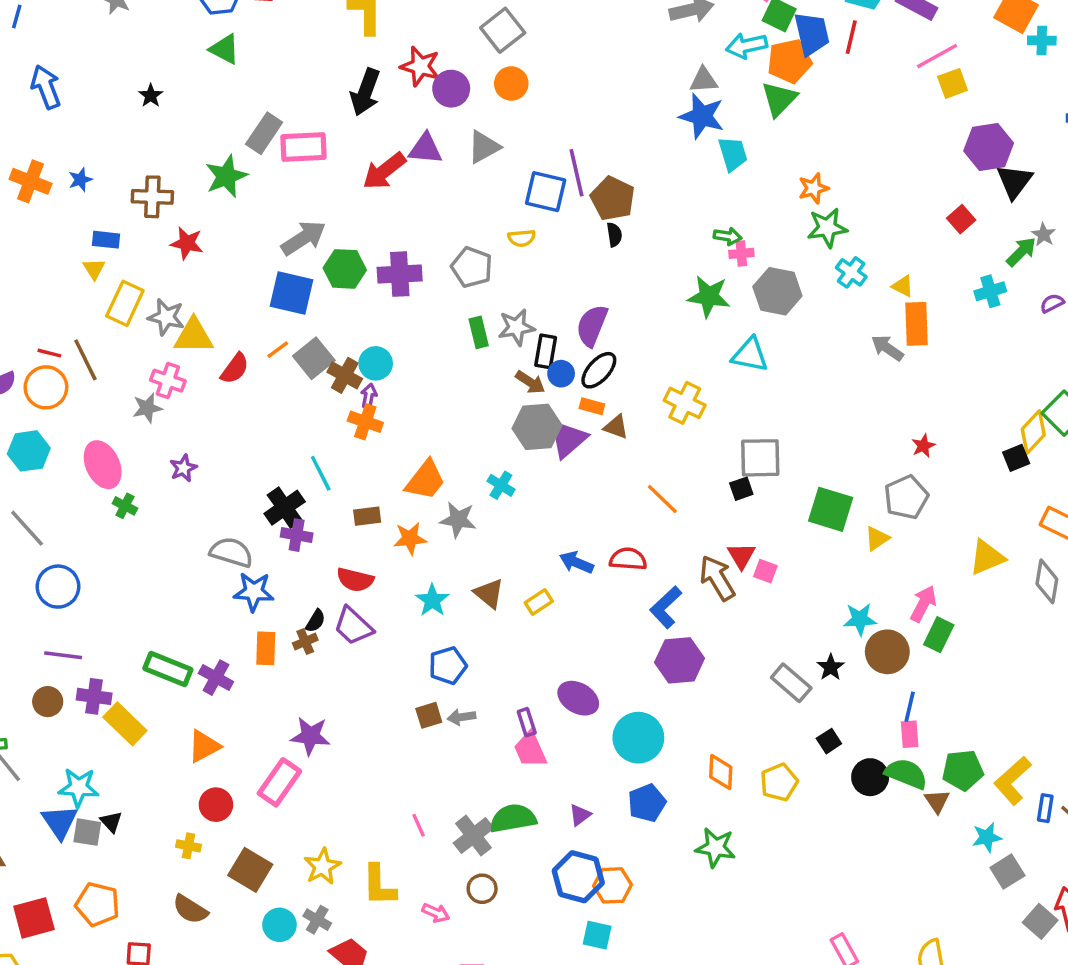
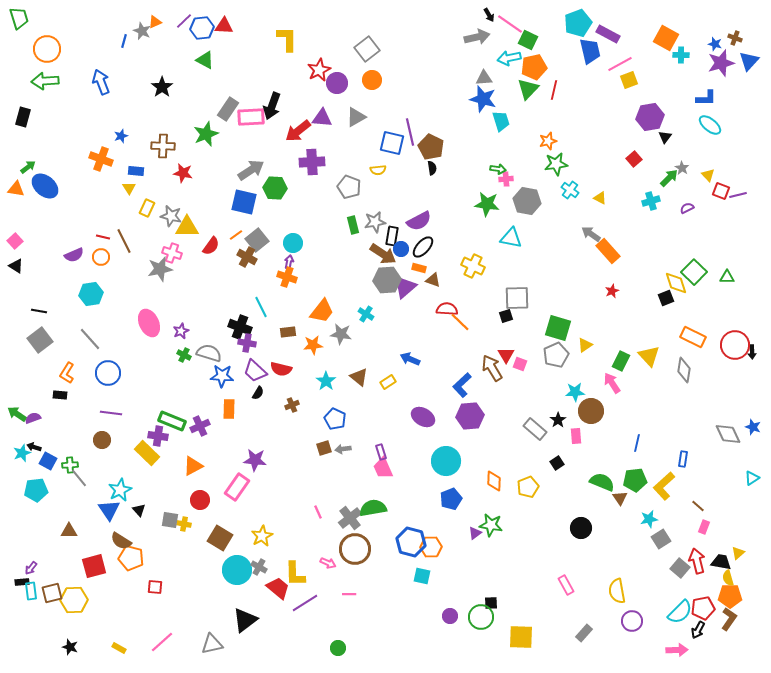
blue line: (17, 17) -> (124, 41), moved
blue trapezoid: (812, 34) -> (590, 51), moved
red line: (851, 37) -> (554, 90), moved
red star: (420, 66) -> (319, 70), turned 30
black arrow: (365, 92) -> (272, 106), moved
black star: (151, 96) -> (162, 87), size x1.5
orange cross: (31, 181) -> (101, 159), moved
black triangle: (1014, 181) -> (665, 137), size x0.6
purple cross: (400, 274) -> (312, 162), moved
yellow rectangle: (125, 303) -> (147, 208), size x0.7
orange rectangle: (916, 324) -> (608, 251), moved, turned -40
purple semicircle: (592, 326) -> (419, 221), turned -140
brown cross: (345, 375) -> (247, 257), moved
brown arrow: (530, 382) -> (383, 254), size x1.5
orange circle: (46, 387) -> (101, 257), size x0.7
gray star: (147, 408) -> (160, 269), size x1.4
yellow diamond: (1033, 432) -> (676, 283), turned -60
pink ellipse: (103, 465) -> (149, 323), moved
purple star: (183, 468) -> (181, 331), moved
gray pentagon: (906, 497) -> (556, 355), moved
green cross: (125, 506) -> (184, 355), moved
black cross: (285, 508) -> (240, 327), turned -35
yellow triangle: (987, 557) -> (649, 356), turned -50
red semicircle: (628, 559) -> (447, 309), moved
pink arrow: (923, 604) -> (612, 383), turned -60
purple trapezoid: (353, 626) -> (255, 371), moved
green rectangle: (939, 635) -> (621, 361), moved
brown cross: (305, 642) -> (292, 405), moved
blue pentagon: (448, 666) -> (335, 419), turned -30
purple cross: (216, 678) -> (200, 426), turned 36
purple cross: (94, 696) -> (158, 436), moved
purple ellipse: (578, 698) -> (423, 417), moved
blue line: (910, 707) -> (637, 443), moved
pink rectangle: (910, 734) -> (576, 436), moved
black circle: (870, 777) -> (581, 528), moved
cyan star: (79, 787) -> (120, 490), turned -30
blue rectangle: (1045, 808) -> (683, 459), moved
purple triangle: (580, 815) -> (475, 533), moved
gray square: (87, 832) -> (170, 520), moved
yellow L-shape: (379, 885) -> (295, 574), moved
brown circle: (482, 889) -> (355, 549), size x1.8
brown semicircle: (190, 909) -> (121, 541), moved
cyan circle: (279, 925) -> (237, 570), size x1.5

